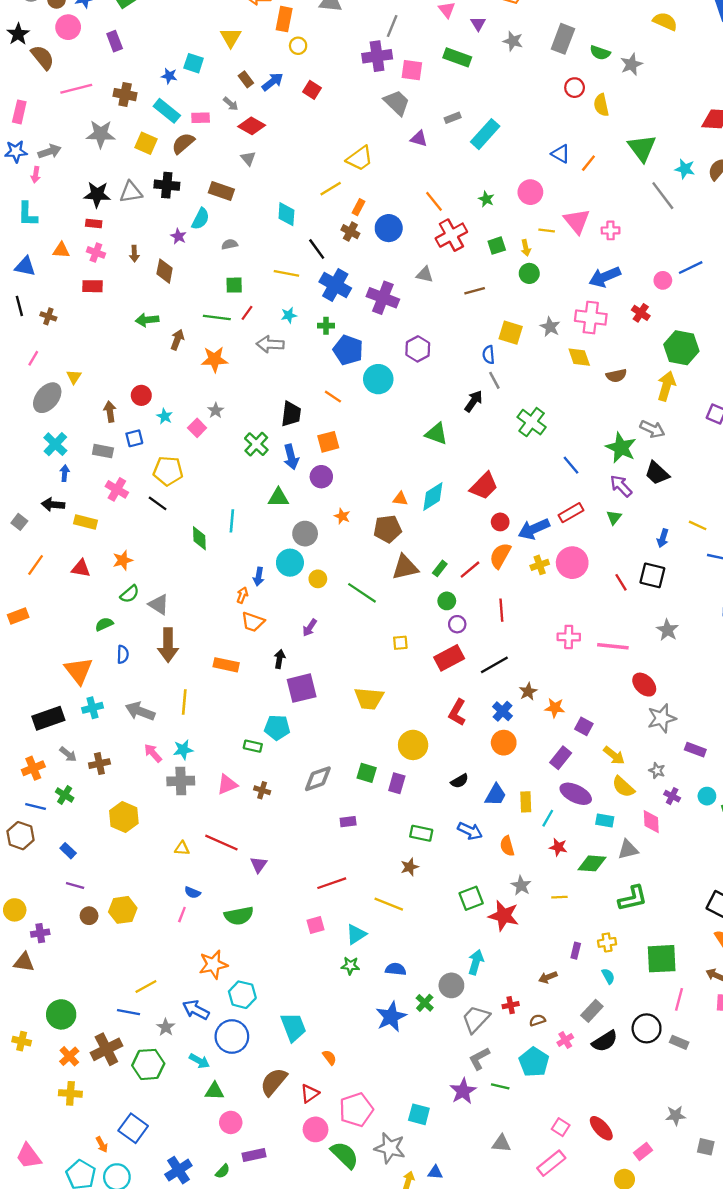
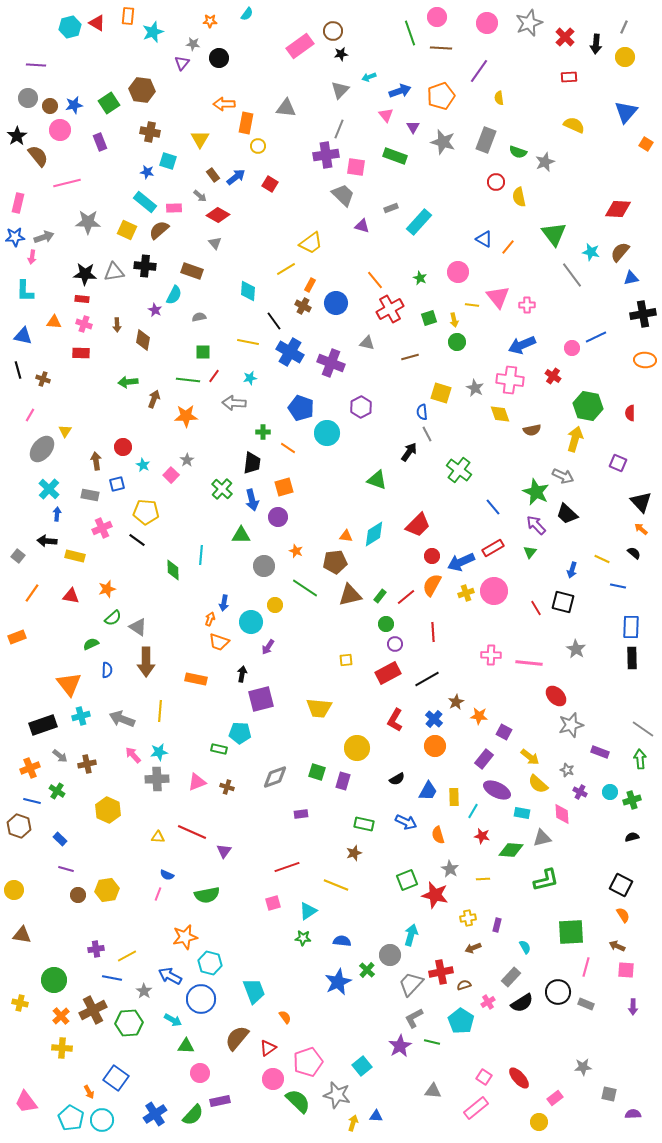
gray star: (513, 41) -> (443, 142), size x1.4
brown cross: (125, 95) -> (150, 132), moved
green cross: (326, 326) -> (263, 432), moved
pink cross: (117, 489) -> (102, 528), turned 36
cyan circle: (290, 563) -> (251, 622), moved
green line: (362, 593) -> (305, 588), moved
purple cross: (40, 933) -> (96, 949), moved
yellow cross: (607, 942) -> (468, 918), moved
red cross: (511, 1005) -> (441, 972), size x1.6
cyan square: (419, 1114) -> (362, 1066), turned 36
green semicircle: (223, 1171) -> (193, 1115), size x1.6

